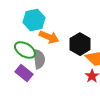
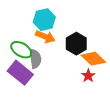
cyan hexagon: (34, 20) -> (44, 20), moved
purple rectangle: (24, 73) -> (20, 73), size x1.4

